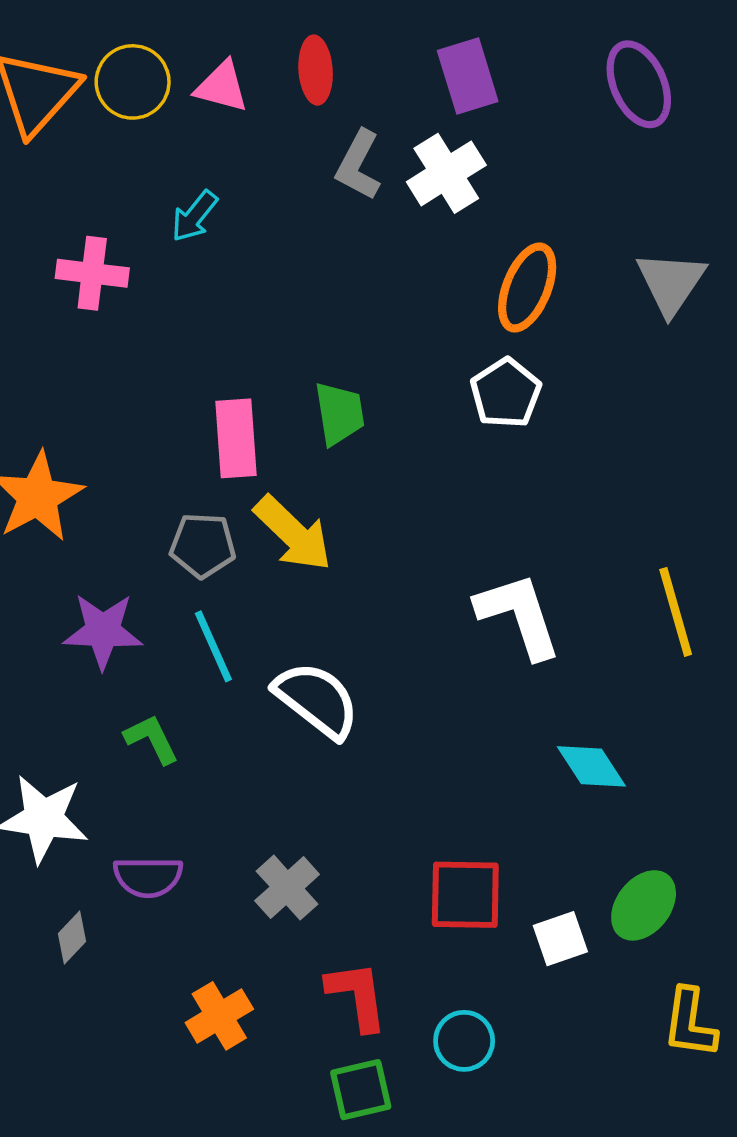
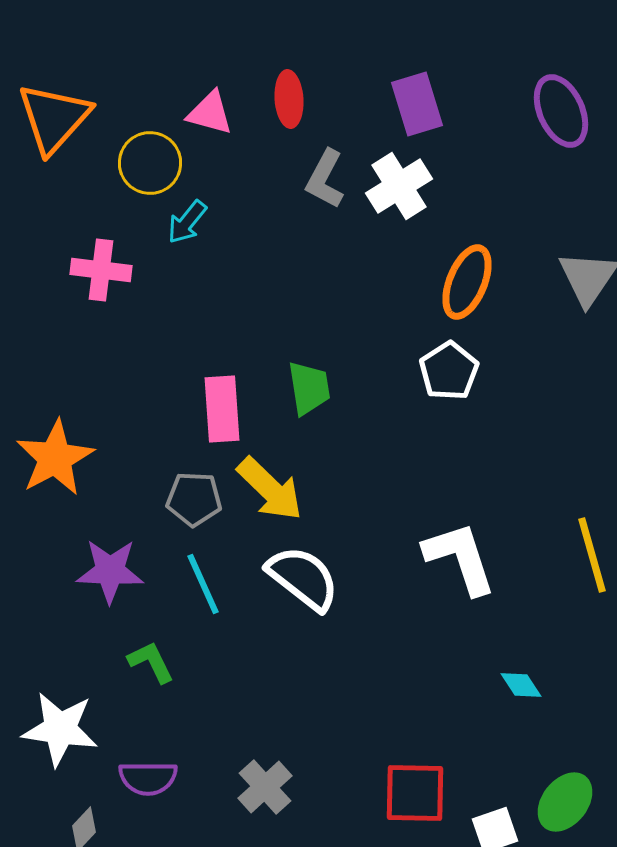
yellow circle: (133, 82) -> (150, 163), moved
white semicircle: (317, 700) -> (303, 578), moved
cyan diamond: (591, 766) -> (521, 685), size x0.7

